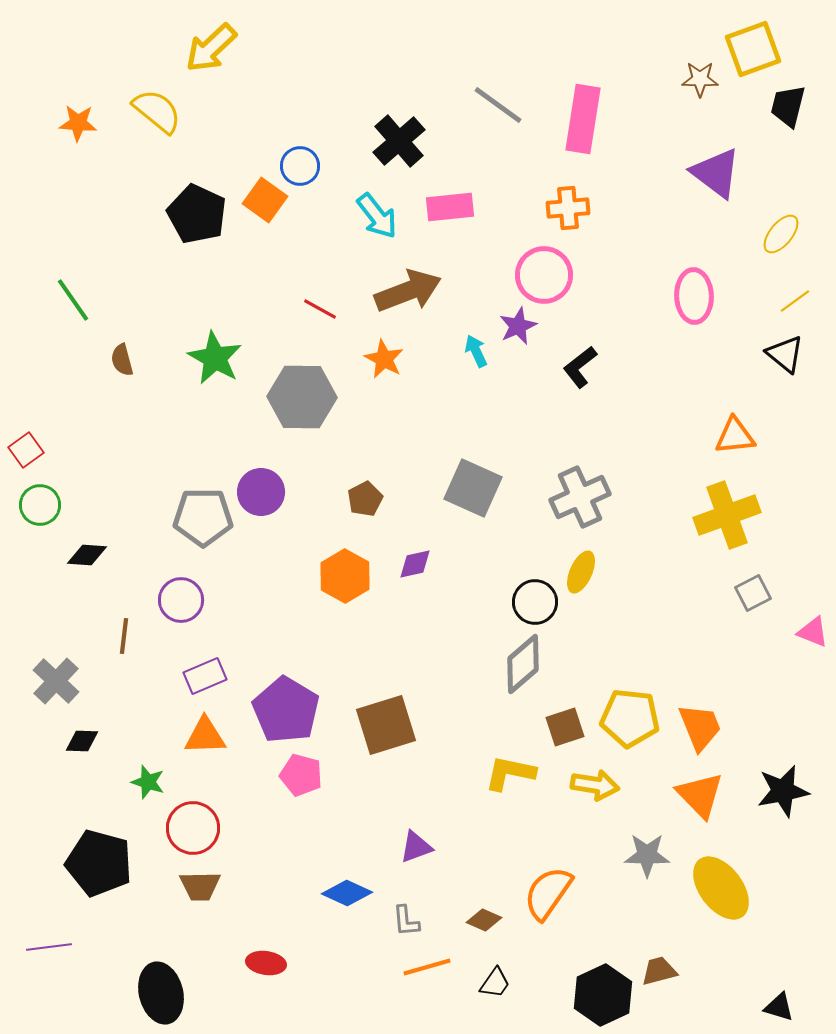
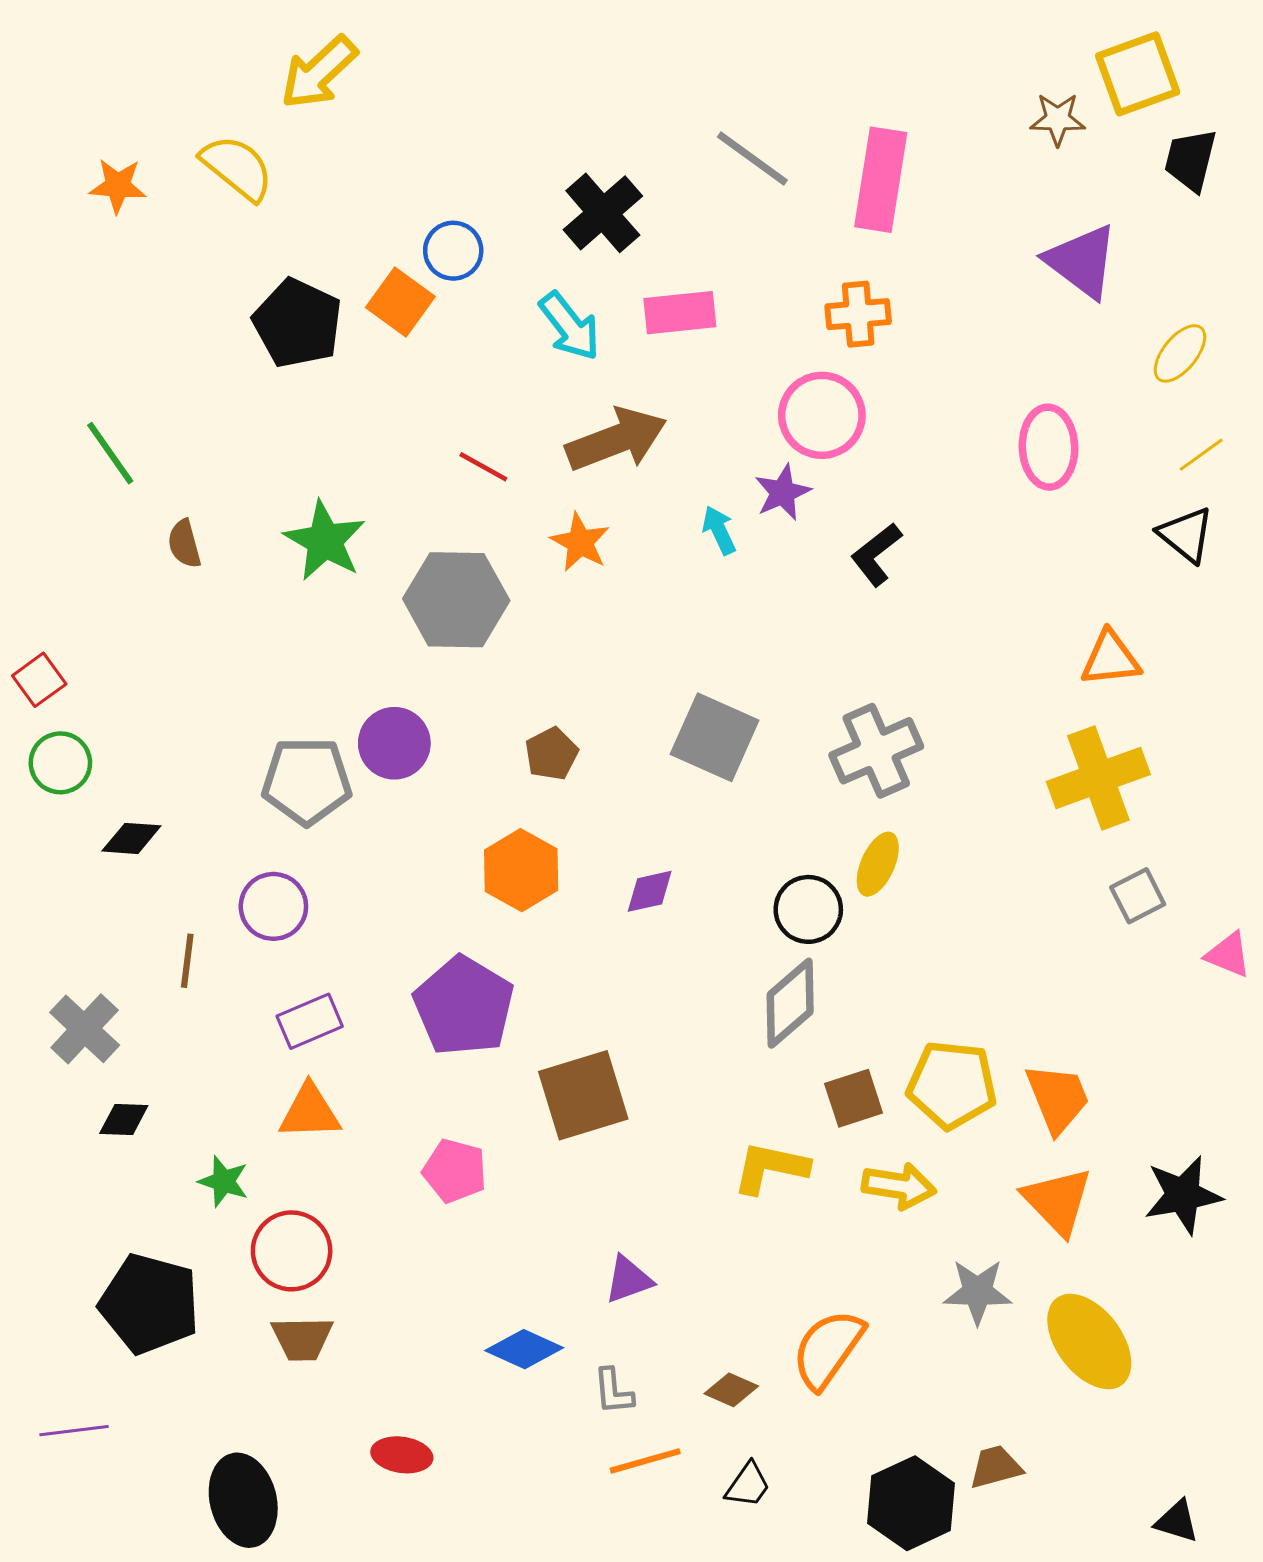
purple diamond: (415, 564) -> (650, 891), moved
purple pentagon: (286, 710) -> (464, 1006), moved

